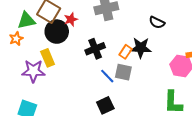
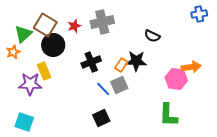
red star: (71, 19) -> (74, 26), moved
green triangle: (26, 20) -> (23, 34), turned -30
gray square: (123, 72) -> (119, 85), turned -36

